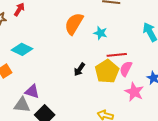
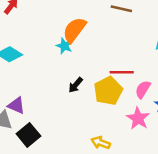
cyan star: (100, 33) -> (64, 46), moved
pink semicircle: (126, 69) -> (143, 89), moved

